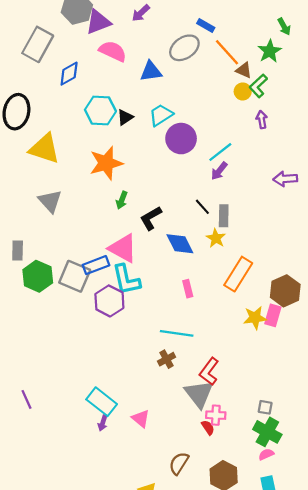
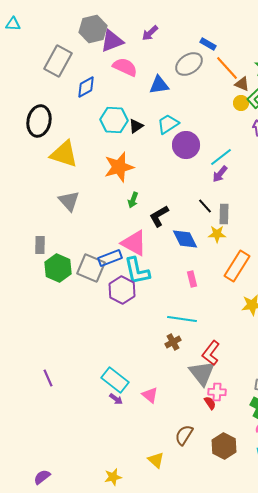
yellow star: (216, 238) -> (217, 234), turned -30
purple arrow: (103, 423) -> (116, 399), turned -72

